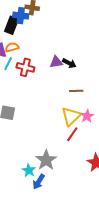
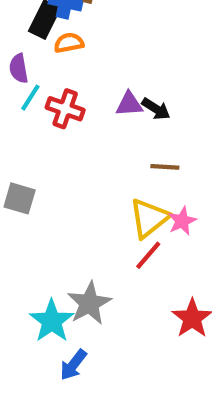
orange semicircle: (12, 47) -> (69, 43), moved
cyan star: (29, 170) -> (52, 321), size x1.5
blue arrow: (39, 182) -> (73, 365), moved

